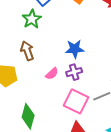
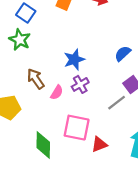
brown arrow: (27, 51) -> (36, 79), moved
pink square: (76, 101) -> (77, 128), moved

